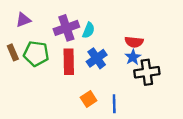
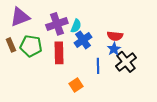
purple triangle: (23, 20) -> (20, 17), size x1.5
blue cross: (97, 58) -> (83, 40), moved
black cross: (147, 72) -> (126, 62), turned -30
blue line: (114, 104) -> (98, 66), moved

